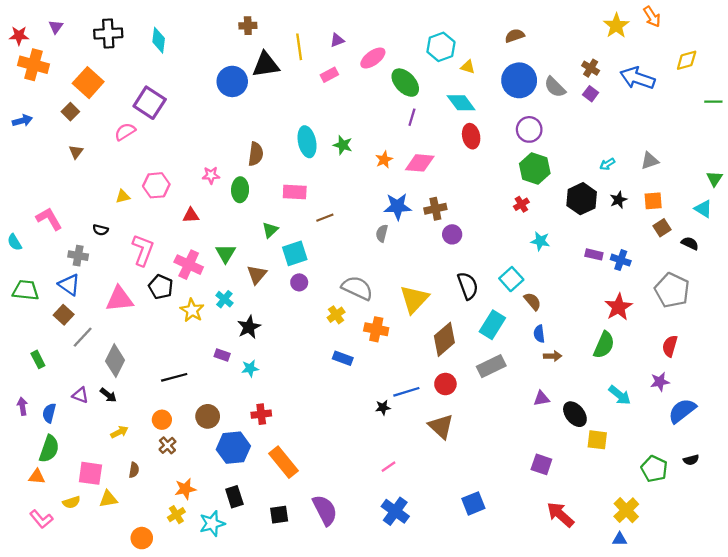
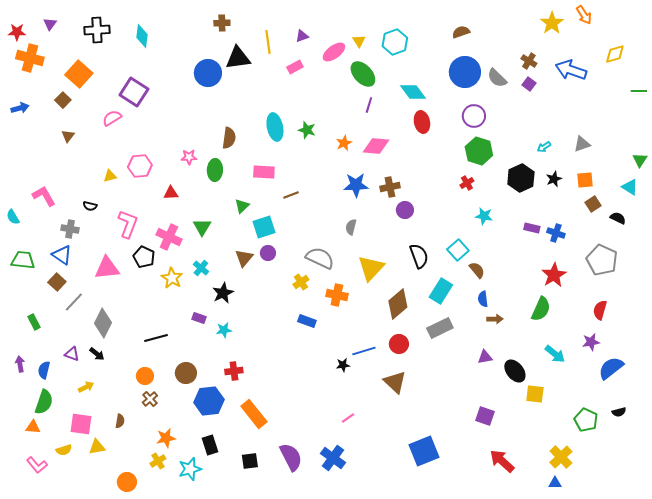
yellow triangle: (468, 67) -> (359, 41), moved, turned 40
gray semicircle: (382, 233) -> (351, 227), moved
brown triangle: (257, 275) -> (244, 258), moved
yellow arrow: (119, 432) -> (86, 387), moved
blue square: (473, 503) -> (424, 451), size x1.4
blue cross: (395, 511) -> (333, 458), moved

